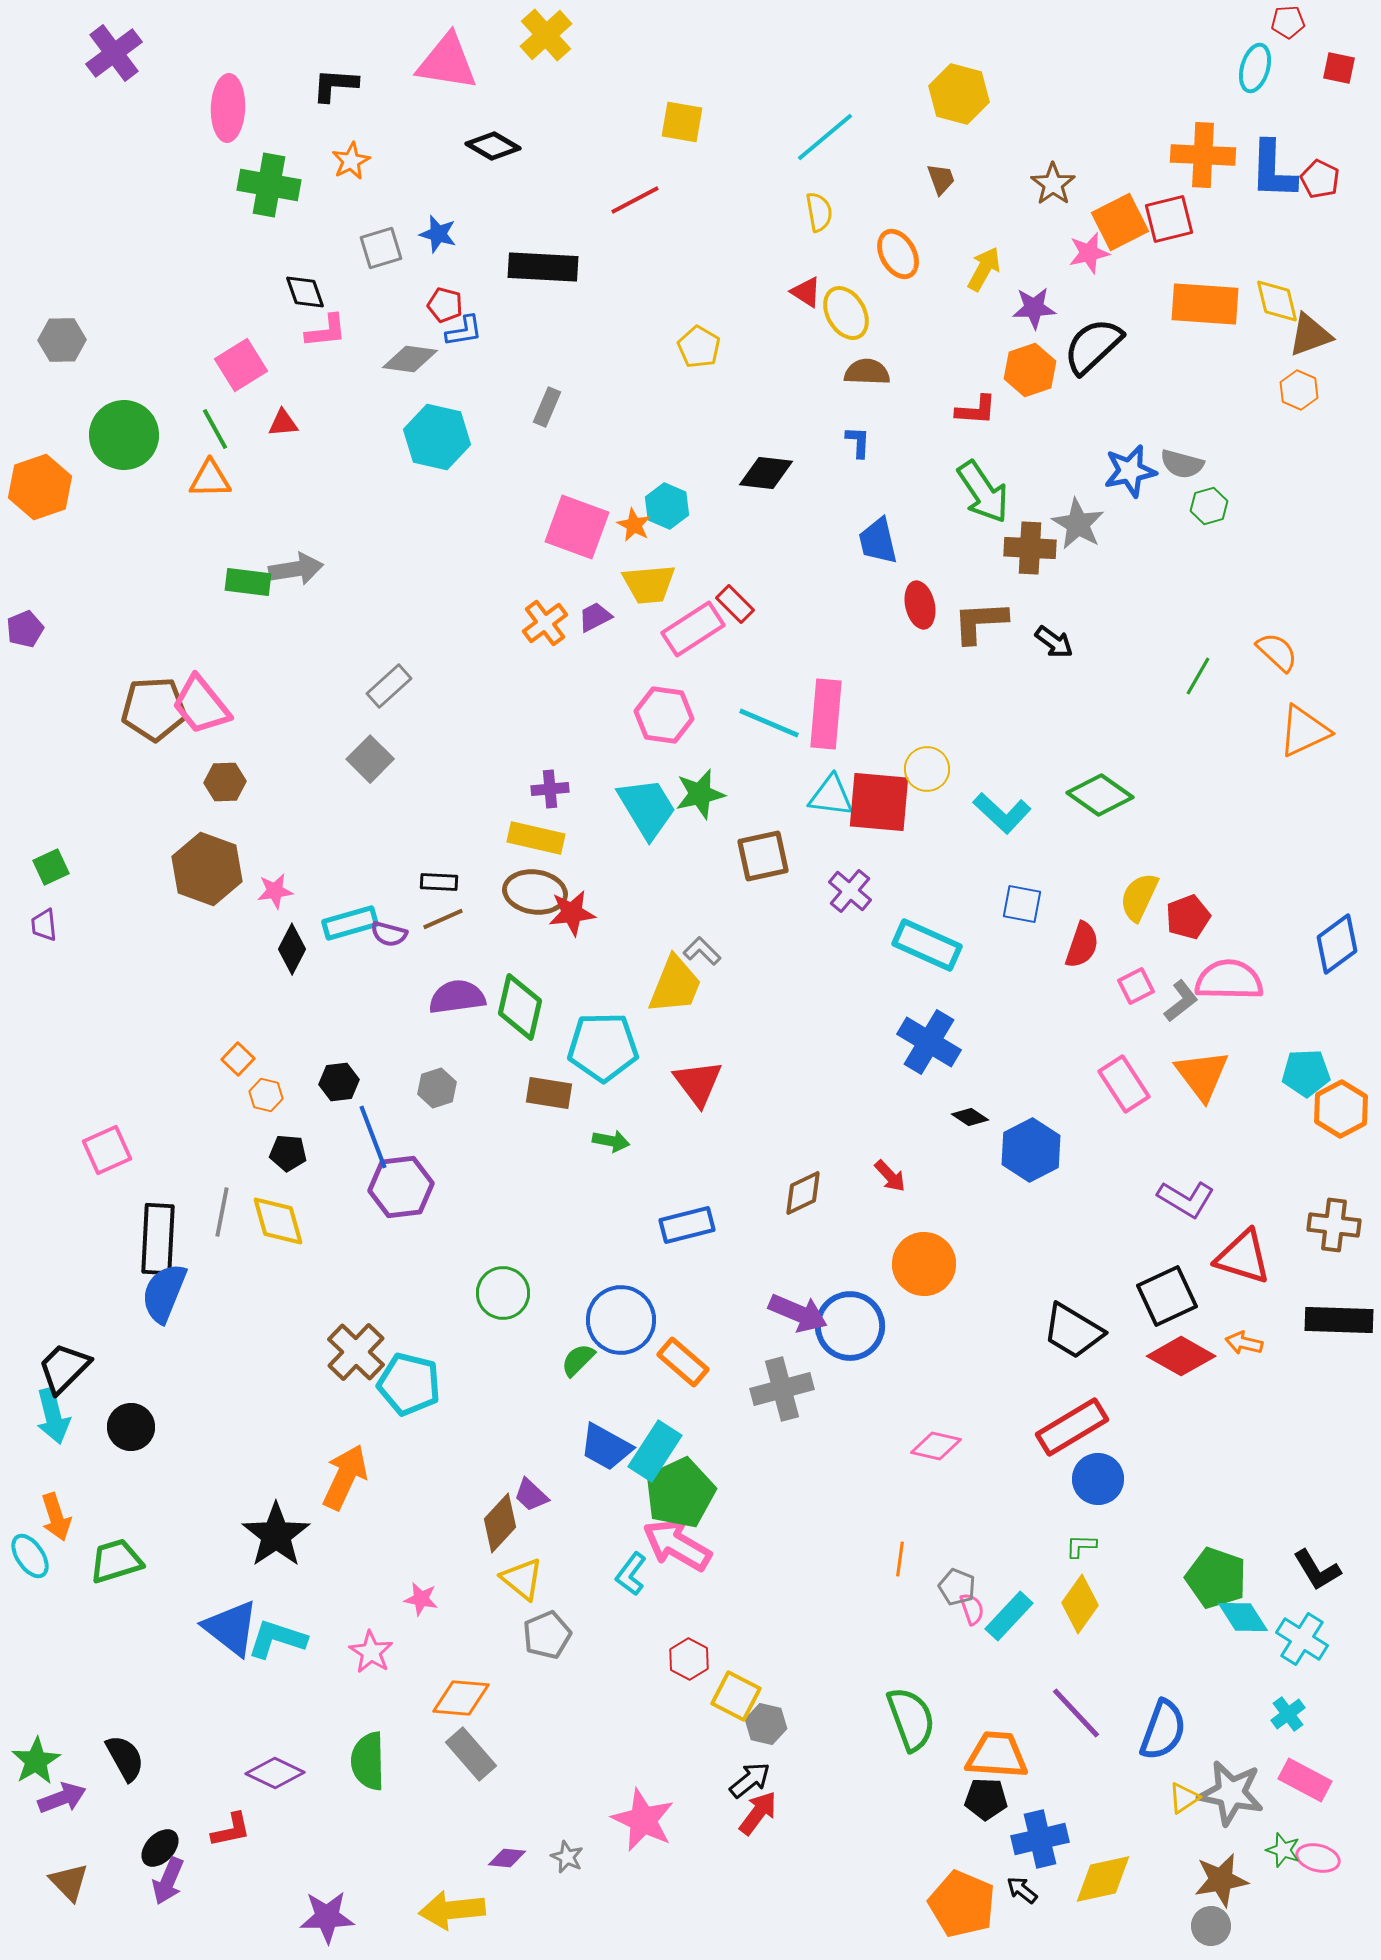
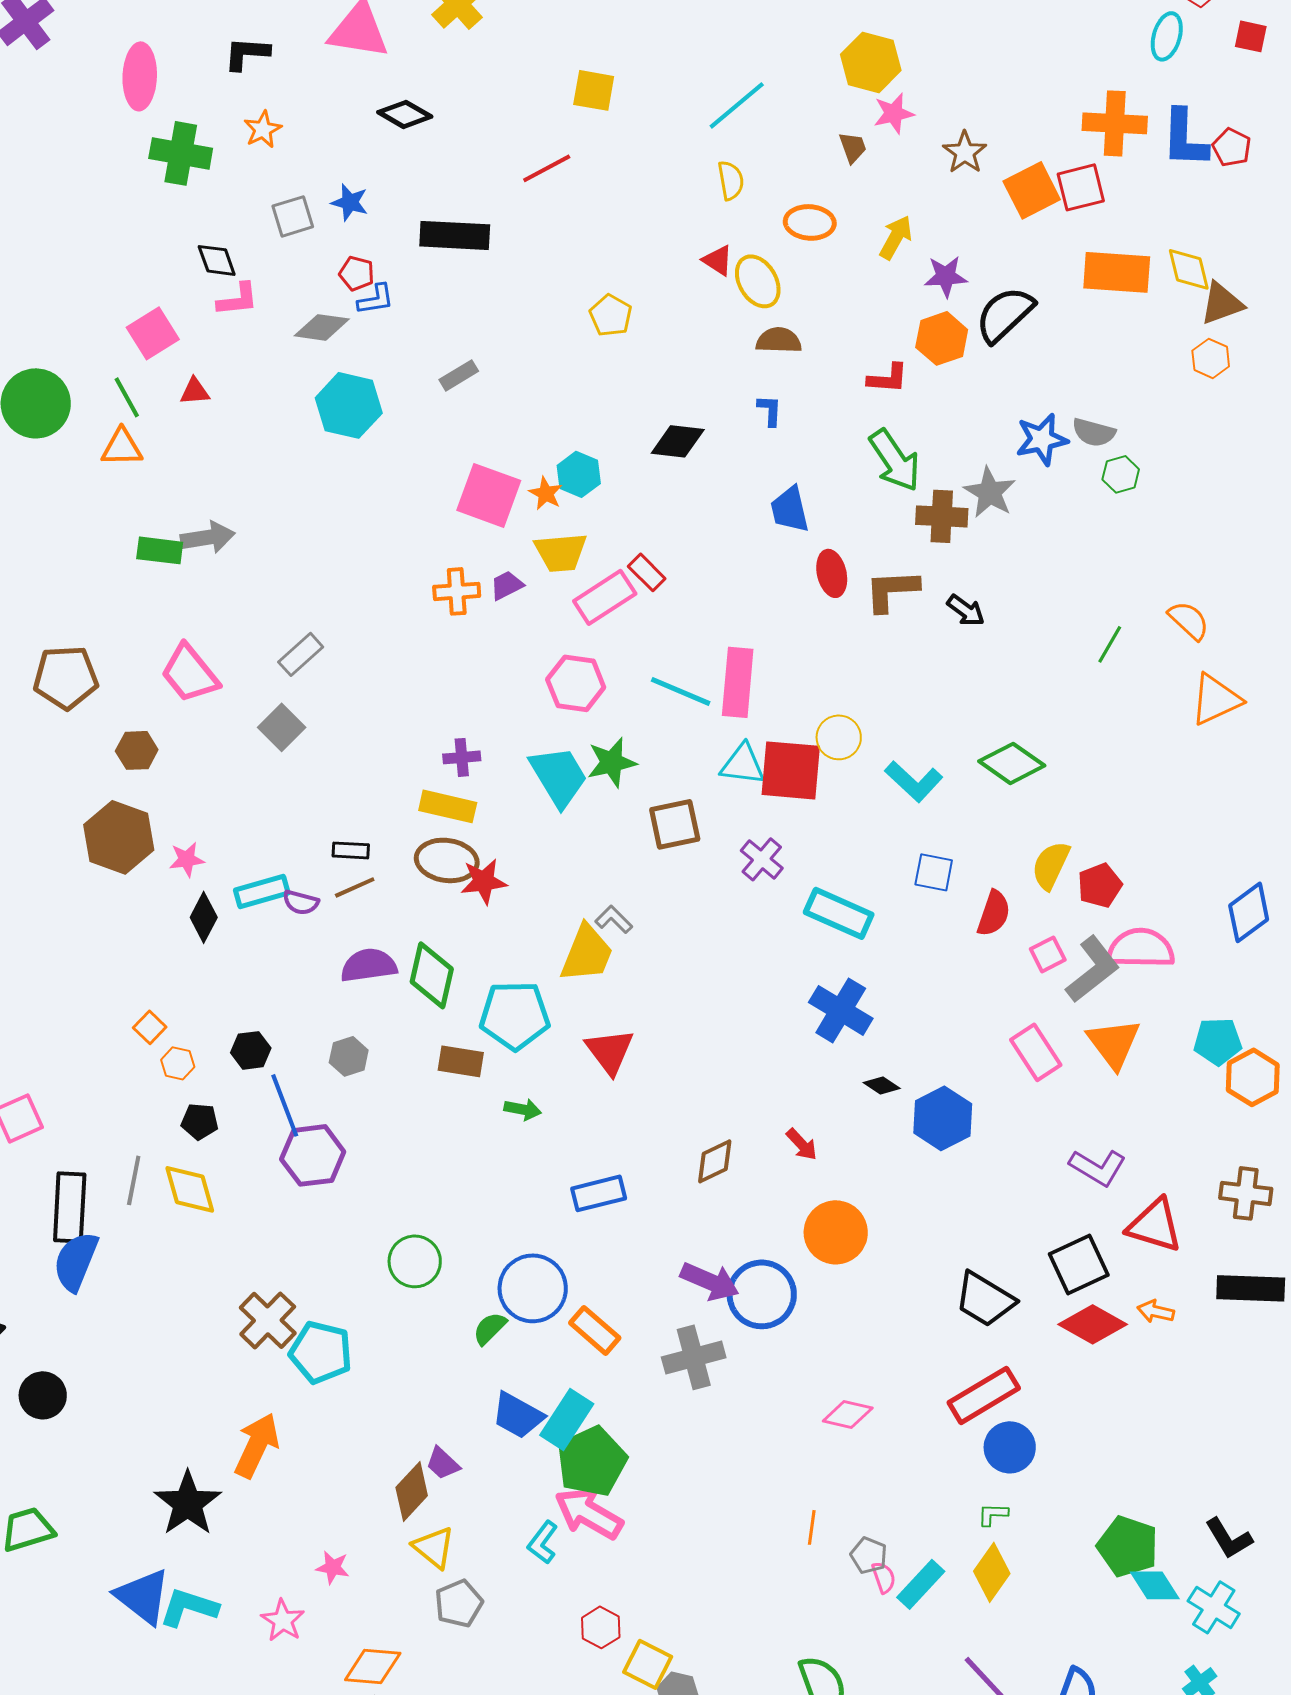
pink star: (1089, 253) -> (894, 113), moved
orange ellipse: (898, 254) -> (810, 222), turned -57
gray rectangle: (547, 407) -> (459, 375), turned 36
orange cross: (545, 623) -> (457, 591), turned 33
pink trapezoid: (201, 705) -> (190, 673), moved
gray L-shape: (1181, 1001) -> (1093, 969), size x1.6

